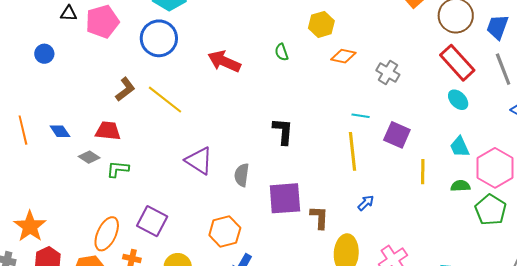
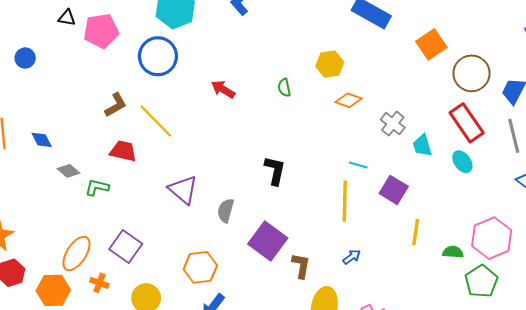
blue circle: (44, 54) -> (25, 58), moved
red arrow: (224, 61) -> (223, 89), size x0.7
red trapezoid: (108, 131) -> (123, 151), moved
cyan trapezoid: (460, 147) -> (422, 146), moved
purple square: (285, 198) -> (268, 241), turned 33

